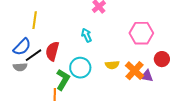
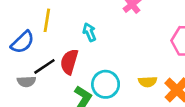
cyan arrow: (86, 35) -> (89, 32), moved
blue semicircle: (22, 47) -> (23, 42), moved

